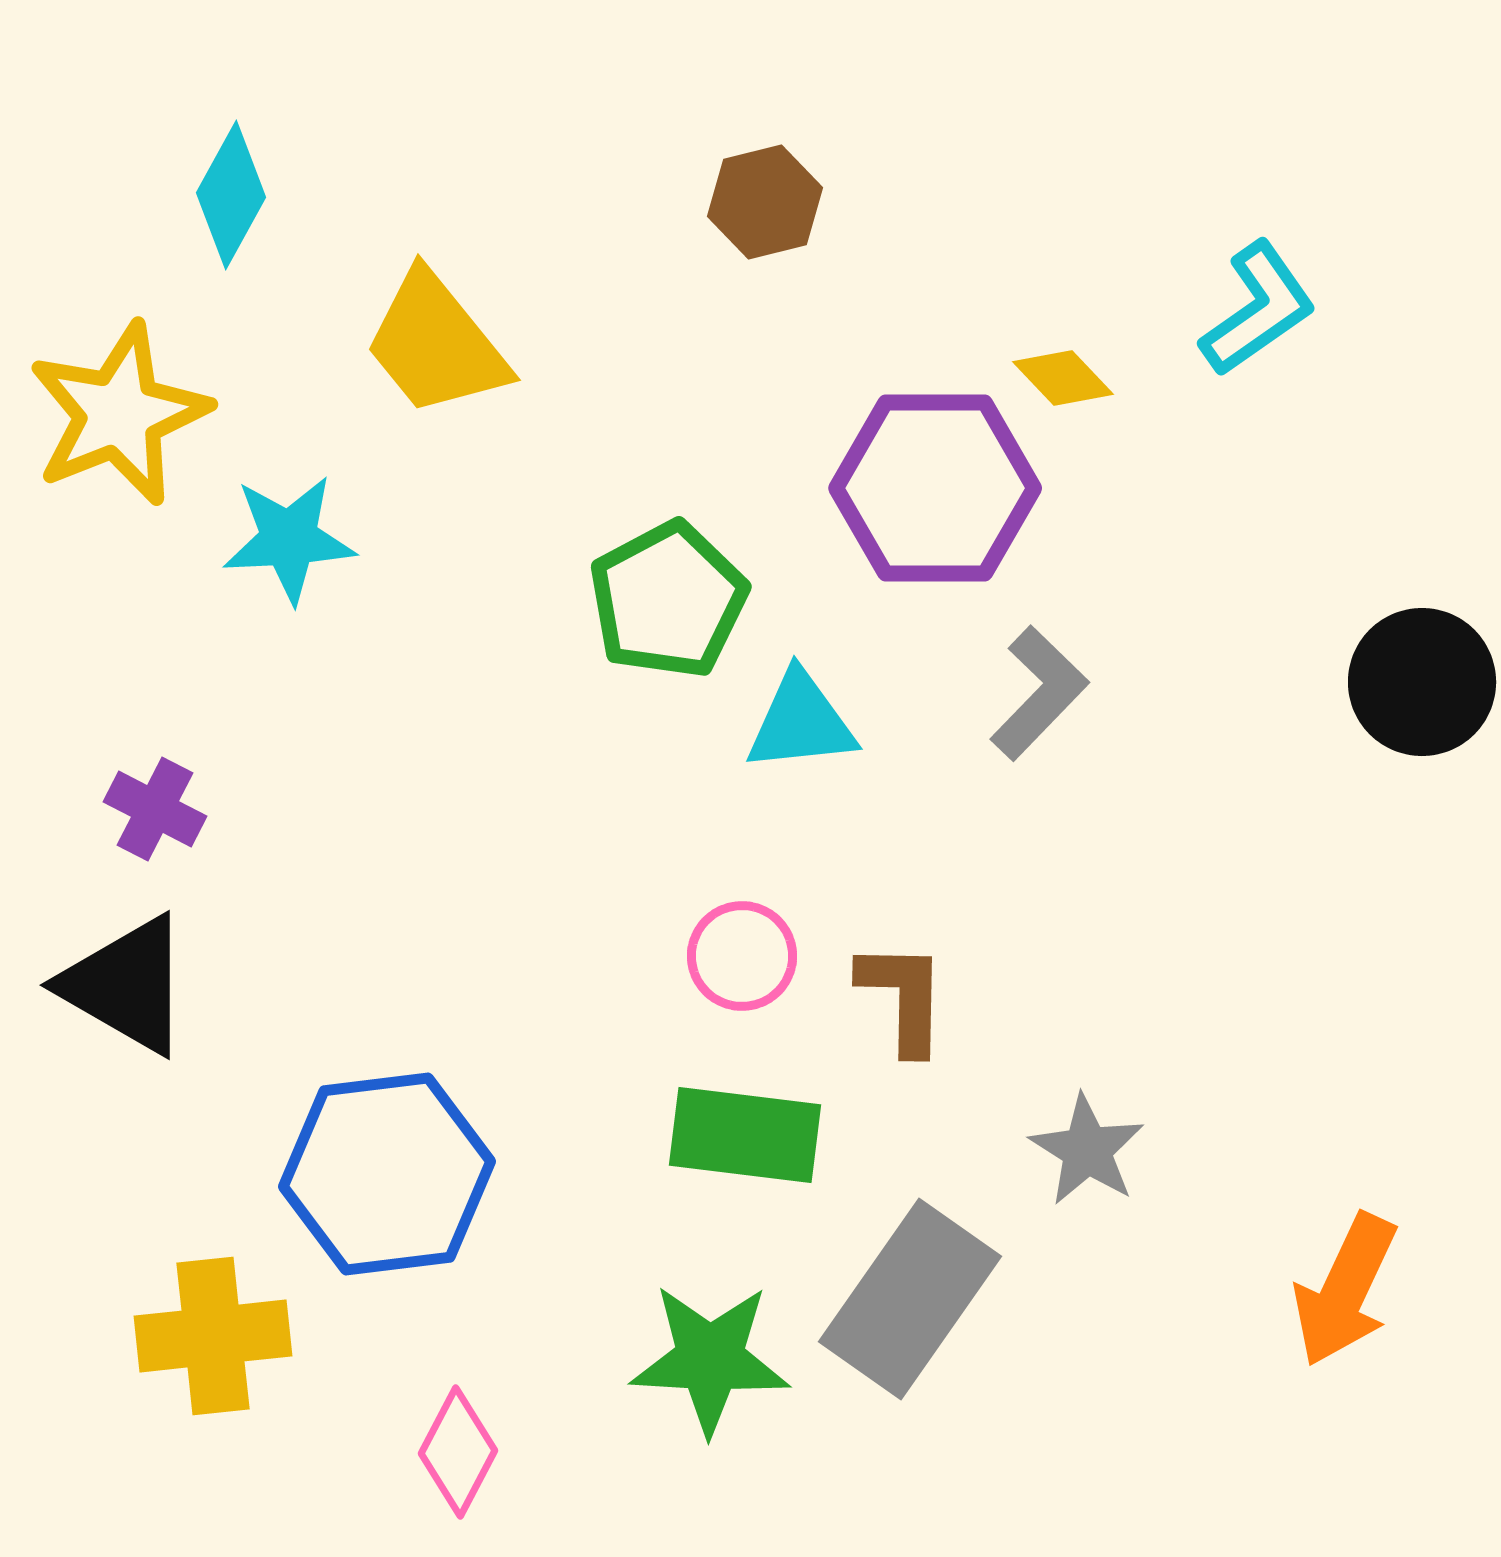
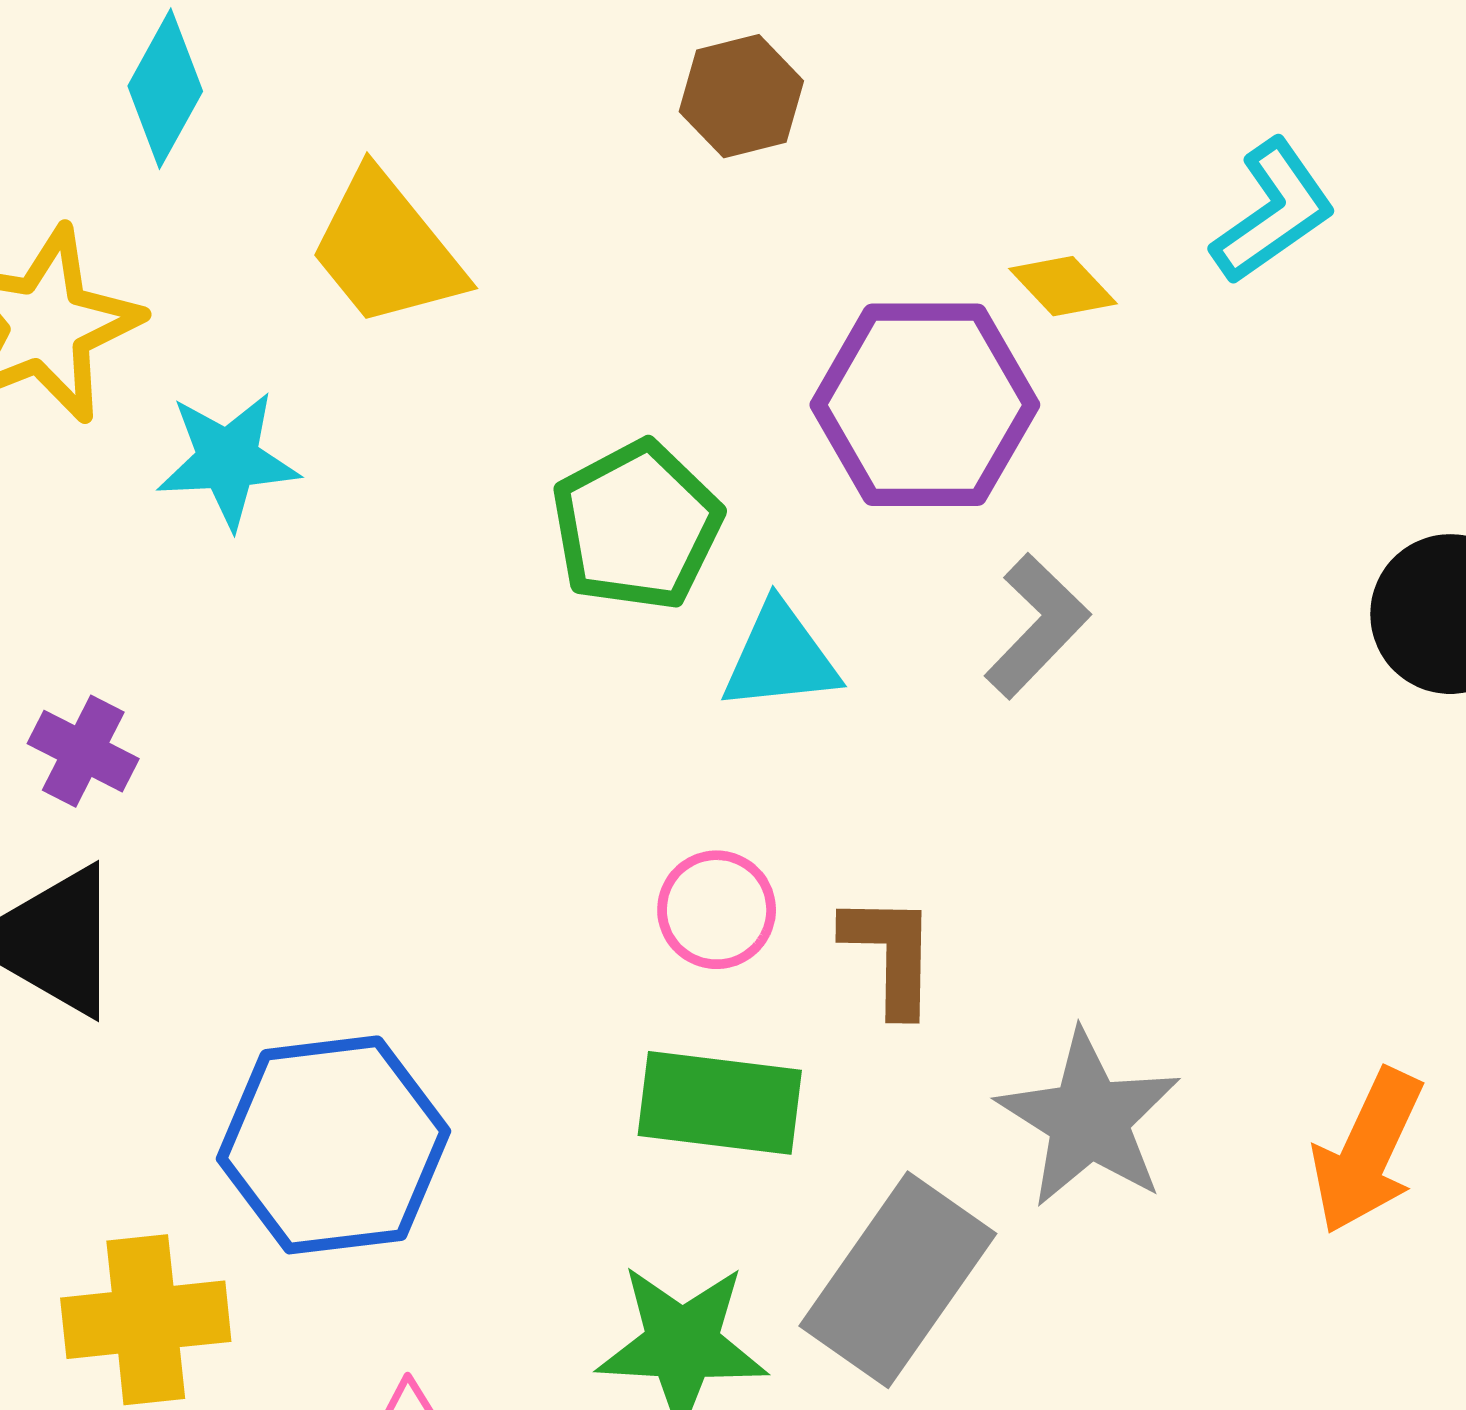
gray star: (1087, 1150) -> (1089, 1119), size x1.5
orange arrow: (1345, 1290) -> (1367, 1151), moved

